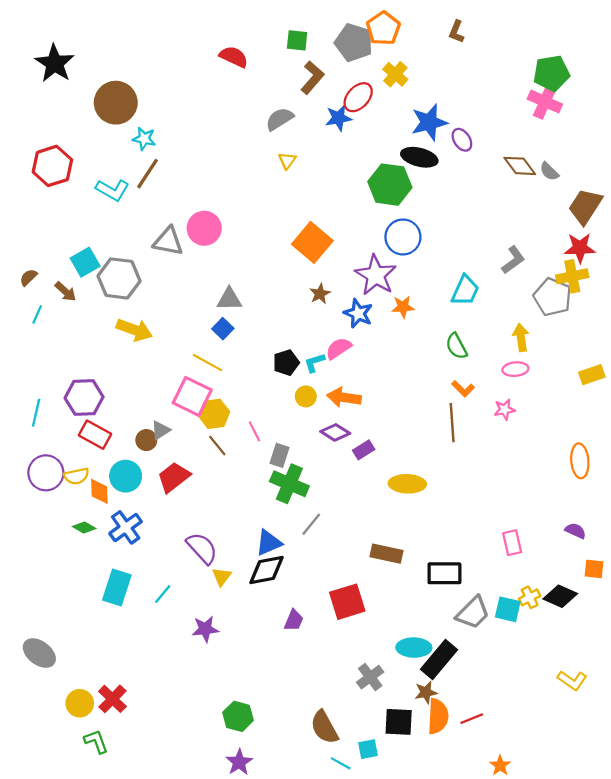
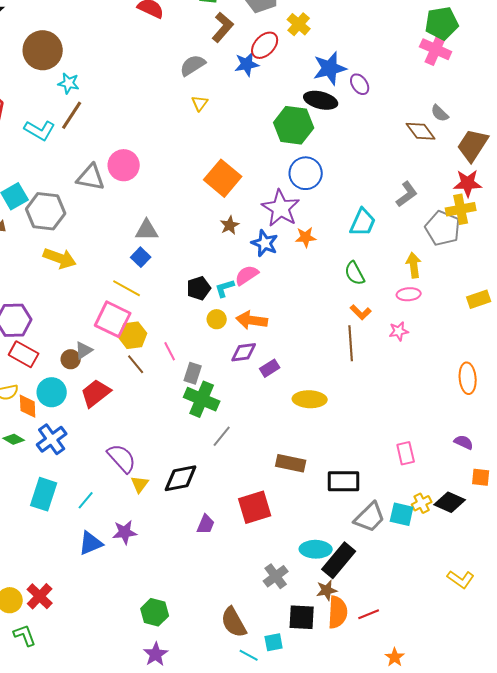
brown diamond: (520, 166) -> (421, 131), moved
purple diamond: (335, 432) -> (244, 352), turned -40
blue triangle: (269, 543) -> (91, 543), moved

